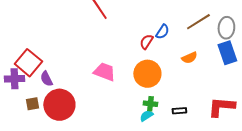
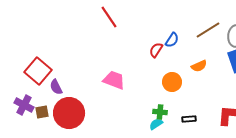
orange circle: (147, 74) -> (172, 82), moved, size x0.7
purple cross: (14, 79) -> (24, 105), moved, turned 30

